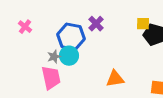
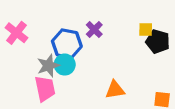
pink cross: (25, 27) -> (17, 33), size x1.5
gray star: (54, 57) -> (48, 66), size x1.5

